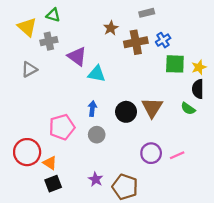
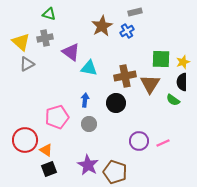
yellow triangle: (27, 27) -> (21, 42), moved
brown star: (111, 28) -> (102, 26), size x1.5
blue cross: (163, 40) -> (127, 31), moved
brown cross: (136, 42) -> (125, 76), moved
brown triangle: (152, 107) -> (150, 84), moved
purple star: (96, 179) -> (88, 165), size x1.5

